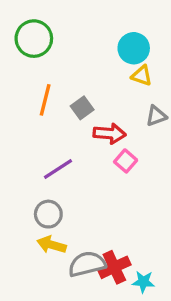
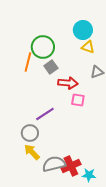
green circle: (34, 39) -> (43, 47), moved
pink square: (126, 161) -> (78, 100), turned -32
purple line: (58, 169) -> (45, 114), moved
yellow arrow: (52, 245) -> (32, 152), turned 30

